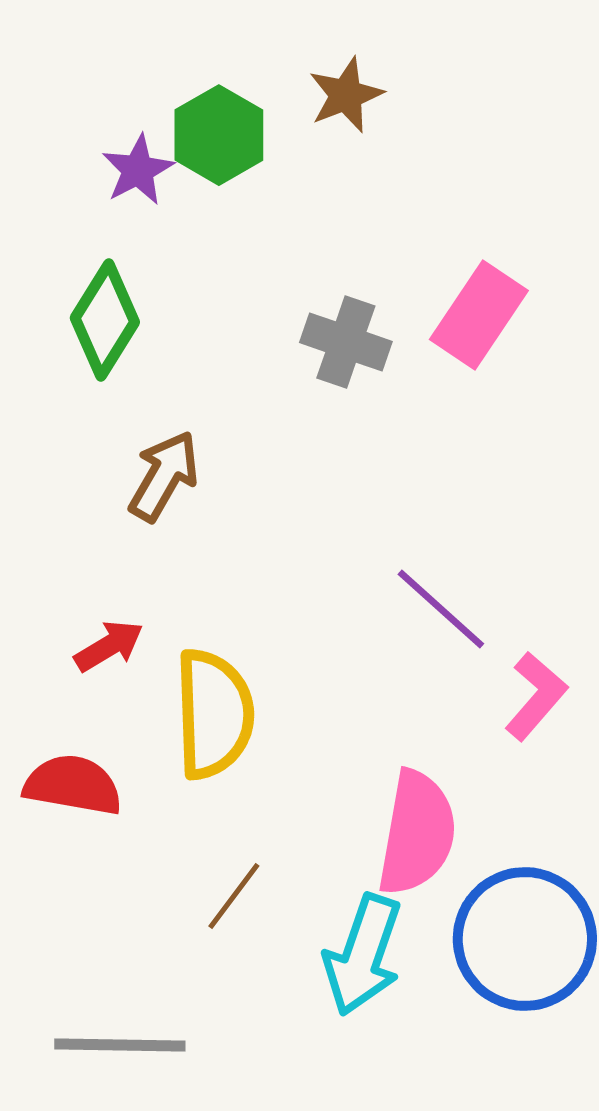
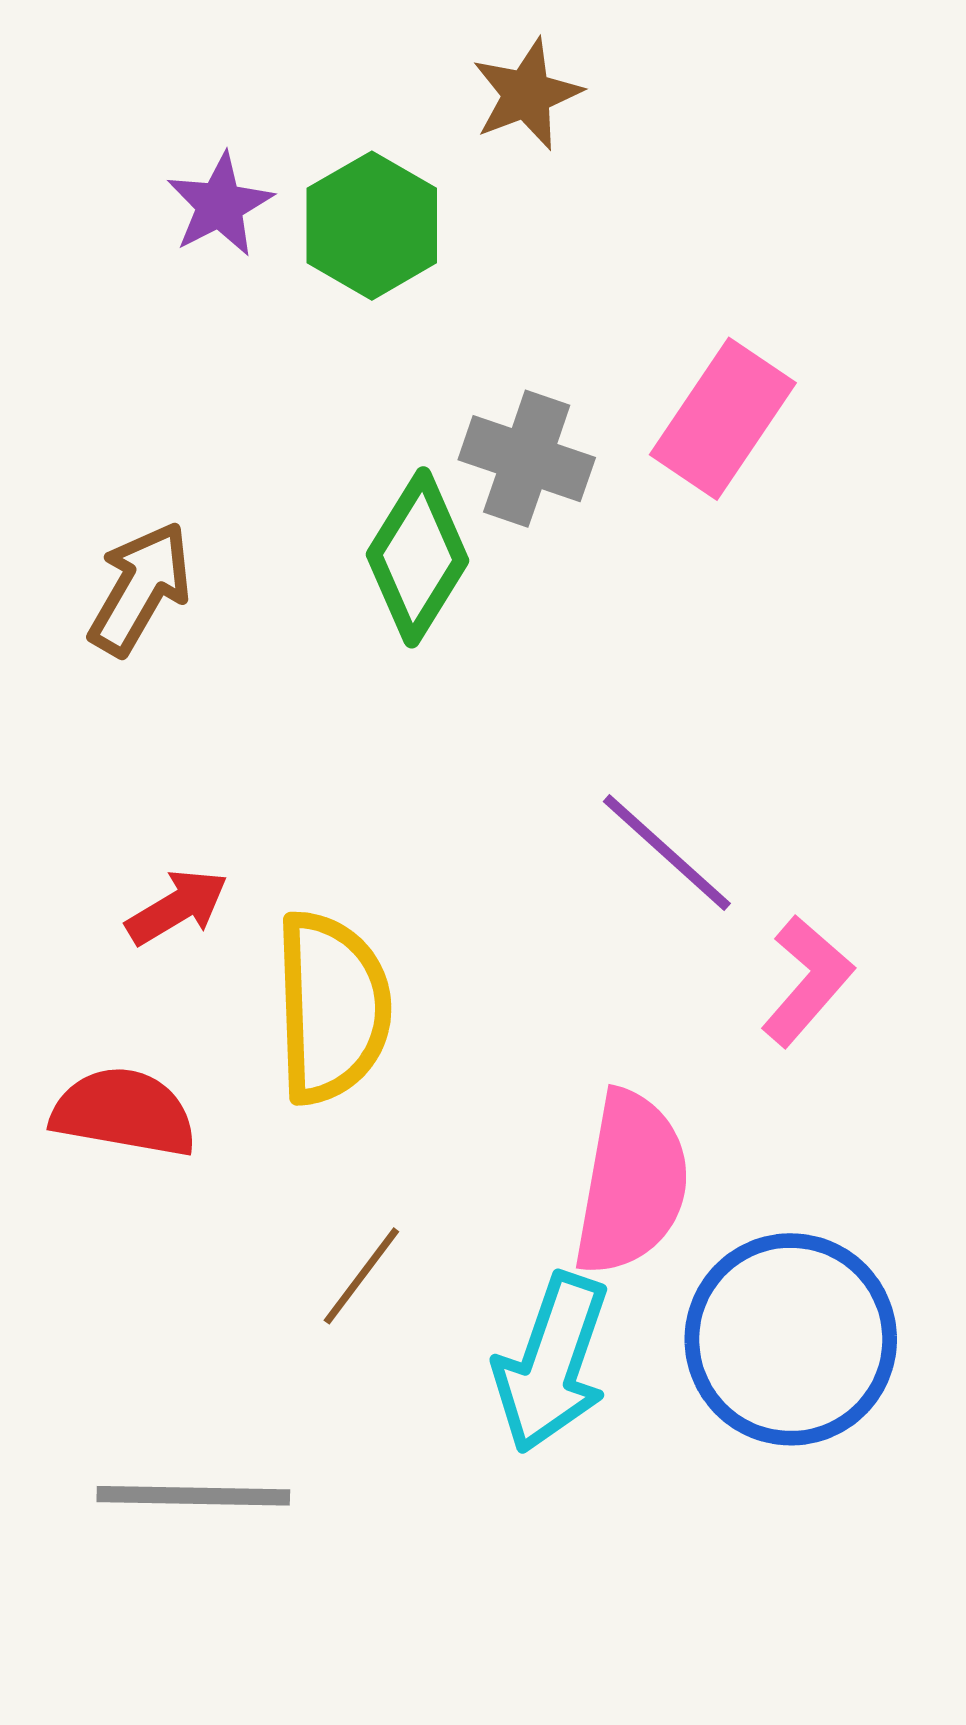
green hexagon: (219, 135) -> (372, 226), moved
green diamond: (105, 320) -> (418, 557), moved
brown arrow: (164, 476) -> (140, 588), moved

